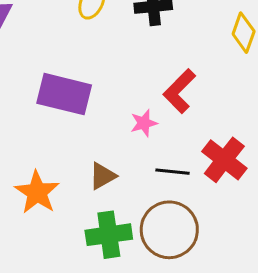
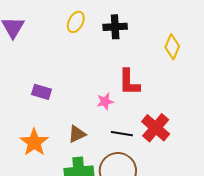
red L-shape: (179, 91) -> (129, 82), turned -48
purple rectangle: (64, 94) -> (42, 92), moved, size x0.6

